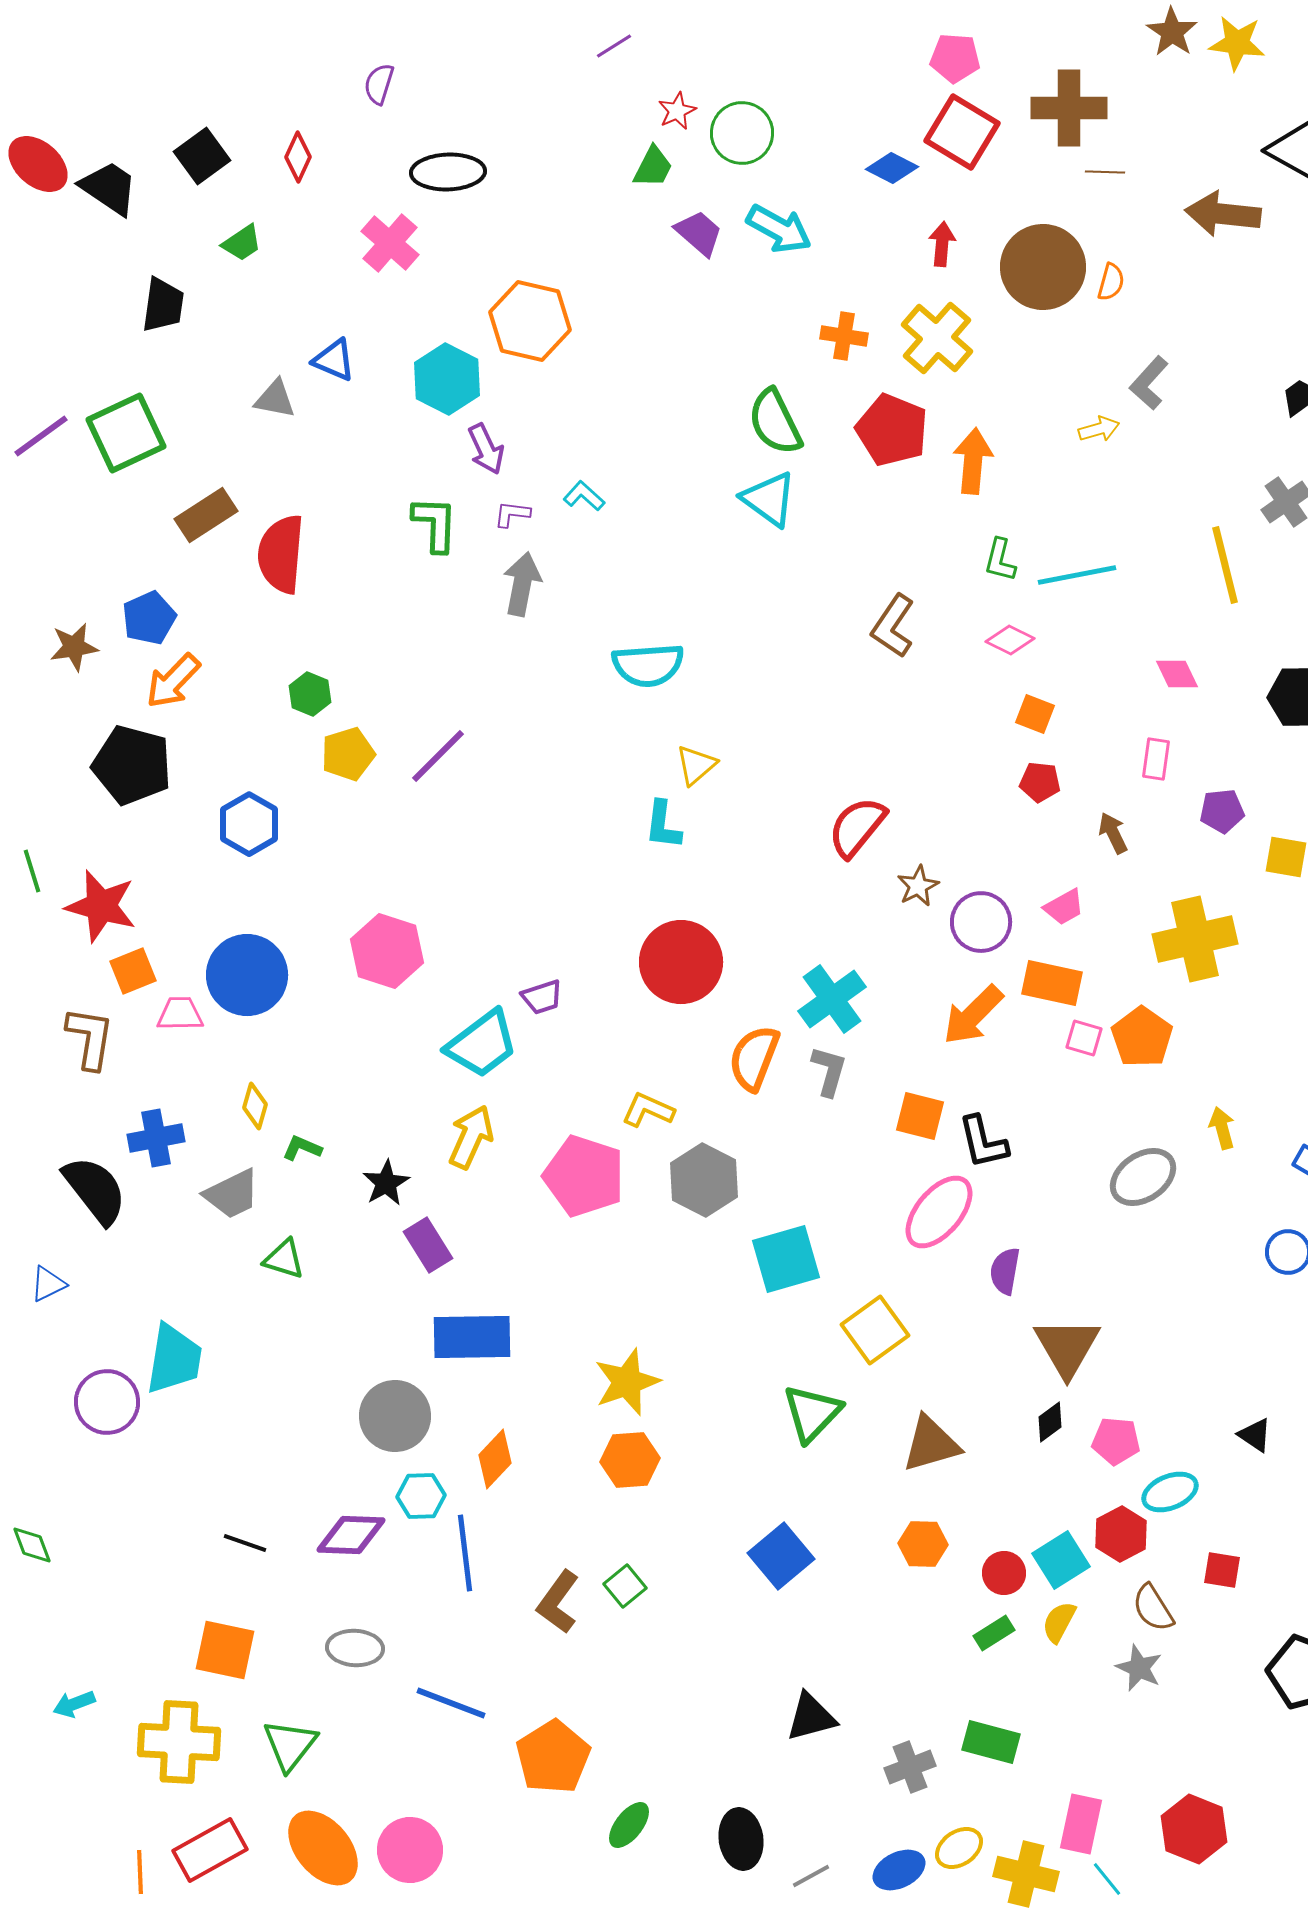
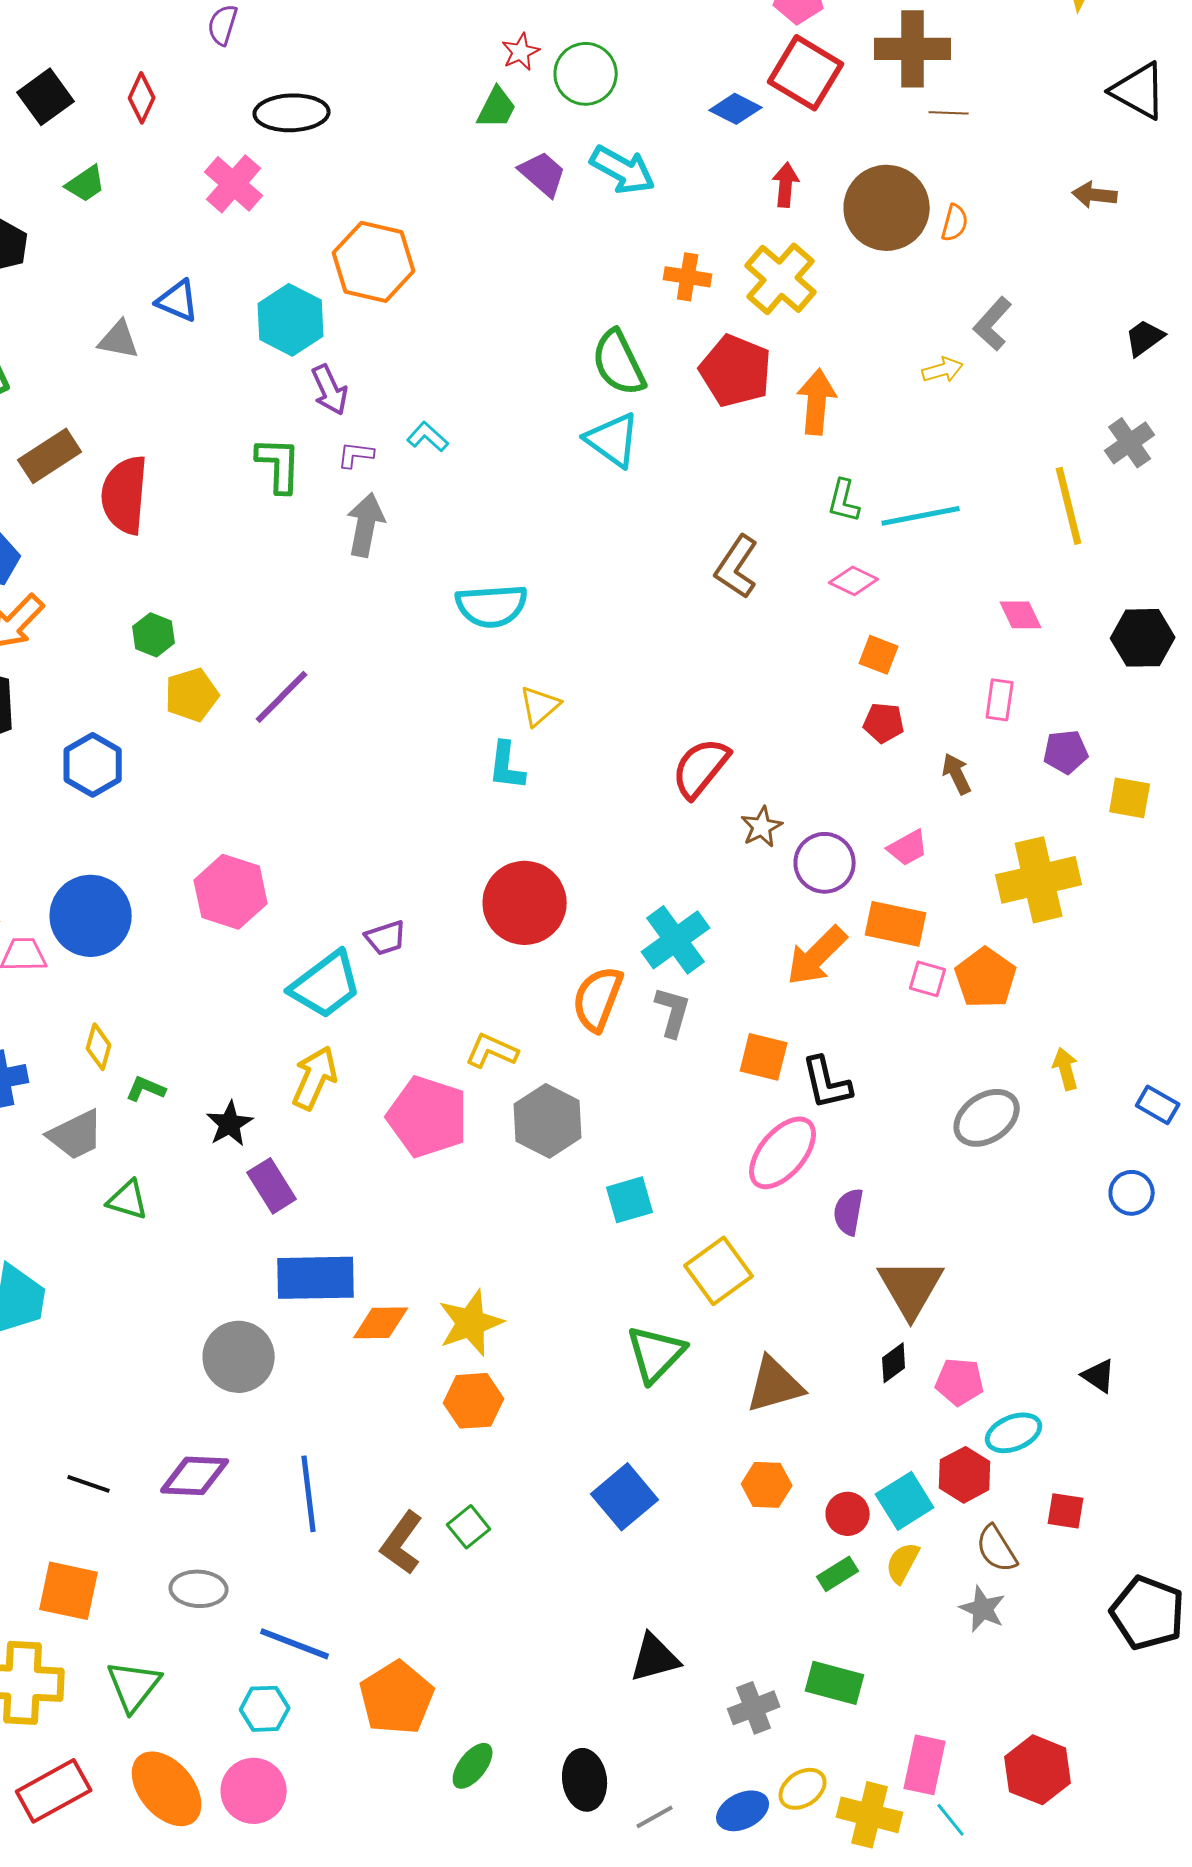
brown arrow: (1223, 214) -> (1095, 195), moved, size x0.6
cyan square: (786, 1259) -> (630, 1200), size x0.7
orange diamond: (495, 1459) -> (381, 1323), moved, turned 46
cyan hexagon: (421, 1496) -> (265, 1709), moved

